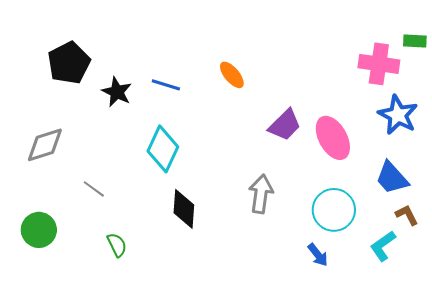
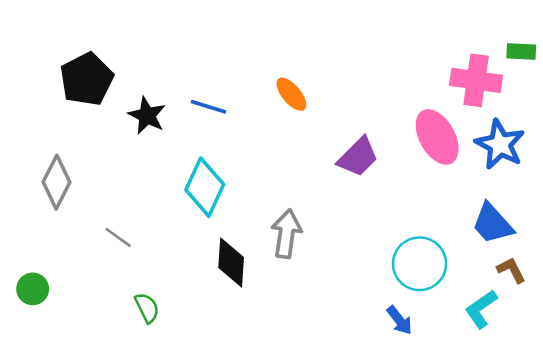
pink ellipse: (333, 138) -> (437, 137), moved
gray diamond: (45, 145) -> (57, 182), turned -45
gray arrow: (261, 194) -> (286, 234), moved
green circle: (39, 230) -> (33, 289), moved, size x0.7

